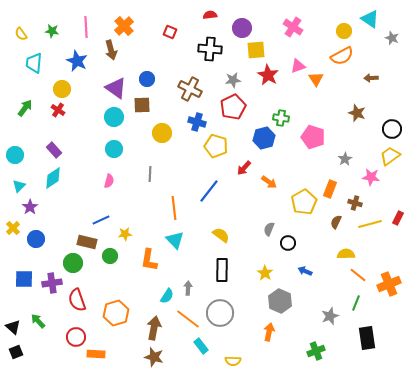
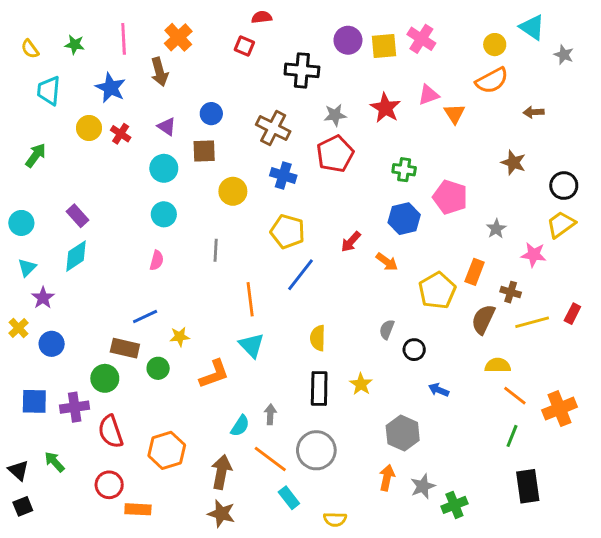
red semicircle: (210, 15) -> (262, 17), moved
yellow square: (256, 50) -> (384, 46), moved
purple triangle: (116, 88) -> (167, 127), size x0.6
red cross: (58, 110) -> (121, 134), moved
blue hexagon: (264, 138) -> (404, 219), moved
yellow pentagon: (216, 146) -> (288, 232), moved
brown semicircle: (336, 222) -> (483, 319), size x1.5
yellow semicircle: (221, 235) -> (318, 338), turned -126
orange L-shape: (149, 260) -> (214, 374), turned -120
yellow star: (265, 273) -> (361, 384), moved
gray star: (330, 316) -> (423, 486), moved

